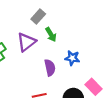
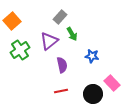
purple semicircle: (50, 68) -> (62, 65), moved

